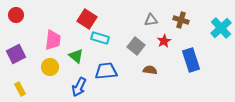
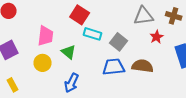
gray triangle: (151, 20) -> (144, 16), size x1.5
gray square: (136, 46) -> (119, 42), moved
brown semicircle: (150, 70) -> (143, 66), size x1.5
blue trapezoid: (106, 71) -> (114, 67), moved

